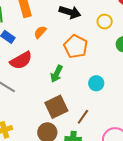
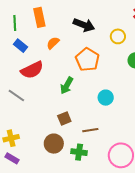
brown square: (56, 107) -> (64, 118), size x0.6
brown line: (83, 117) -> (90, 130), turned 42

